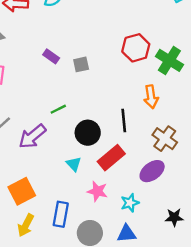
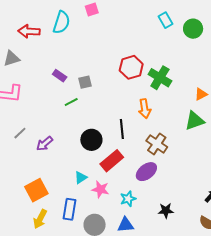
green line: (58, 109) -> (71, 102), moved
purple arrow: (32, 136) -> (45, 144), size x0.7
cyan triangle: (74, 164) -> (81, 178), moved, turned 40

